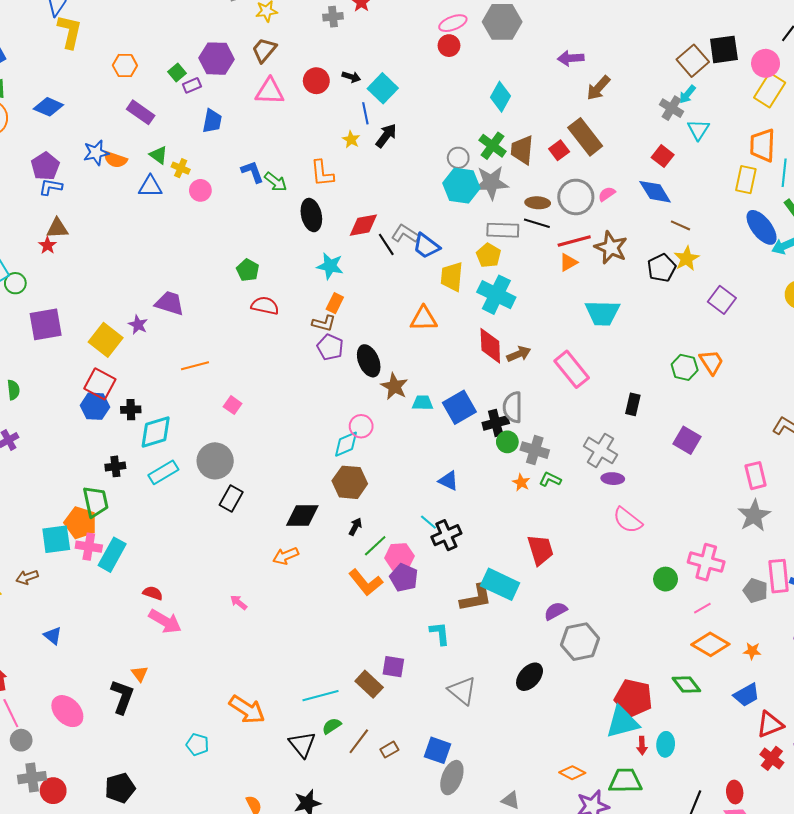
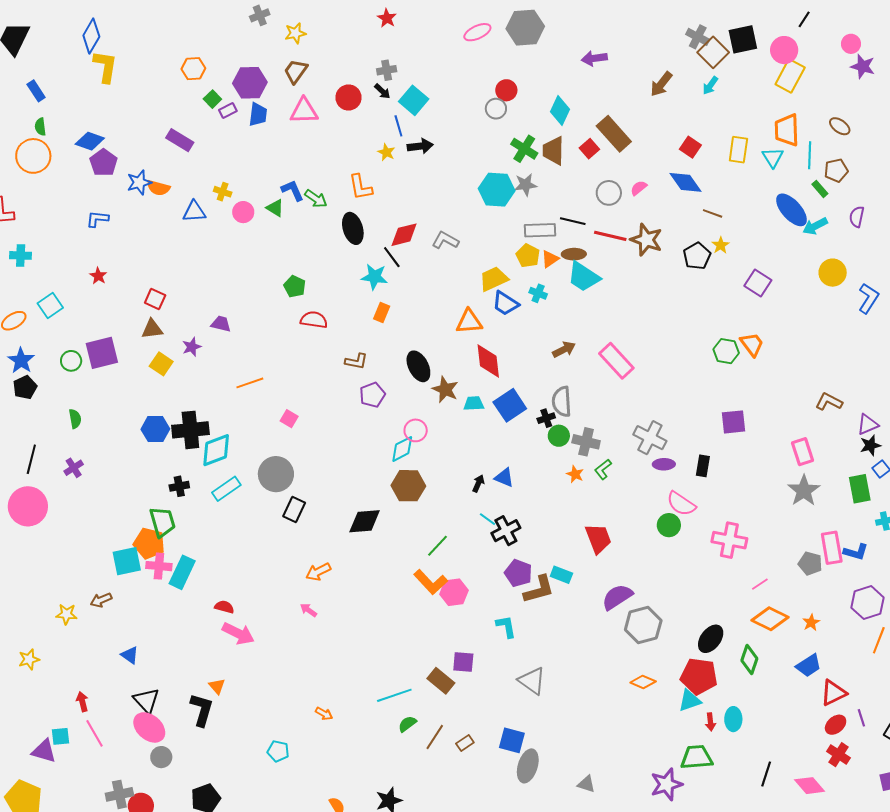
gray cross: (333, 17) -> (387, 70), moved
red circle: (449, 46) -> (506, 90), moved
orange hexagon: (125, 65) -> (193, 69), moved
black arrow: (351, 77) -> (382, 91), turned 30
brown arrow: (598, 88) -> (661, 84), moved
cyan diamond: (500, 97) -> (560, 110), moved
gray cross: (671, 108) -> (698, 37), moved
blue trapezoid: (212, 121) -> (258, 115), moved
cyan triangle: (698, 130) -> (773, 157), moved
black arrow: (386, 136) -> (420, 146), turned 50
green triangle: (159, 155) -> (275, 208), moved
gray circle: (458, 158) -> (496, 109), moved
purple pentagon: (45, 166) -> (104, 163), moved
yellow rectangle: (746, 180) -> (738, 150), moved
gray star: (491, 183) -> (525, 185), size x0.7
gray circle: (576, 197) -> (609, 193), size x0.7
brown ellipse: (538, 203) -> (574, 254), moved
brown triangle: (57, 228) -> (152, 329), moved
red line: (574, 241) -> (610, 236), turned 32
black line: (386, 244) -> (392, 257), moved
blue trapezoid: (426, 246) -> (505, 303), moved
yellow star: (687, 259) -> (721, 245), size x0.7
orange triangle: (568, 262) -> (550, 259), moved
yellow trapezoid: (452, 277) -> (494, 279), turned 64
green circle: (15, 283) -> (71, 361), moved
cyan cross: (496, 295) -> (538, 293), size x0.5
purple trapezoid: (170, 303) -> (221, 324), size x0.7
cyan trapezoid: (602, 313) -> (584, 277), moved, turned 36
brown L-shape: (324, 323) -> (356, 361), moved
purple star: (138, 325) -> (192, 347), turned 30
yellow square: (106, 340) -> (161, 364), size x0.7
red diamond: (490, 346) -> (488, 361), moved
purple pentagon: (330, 347) -> (372, 395), moved, turned 30
red square: (100, 384) -> (155, 299), moved, size x0.7
black rectangle: (633, 404) -> (703, 466), moved
black cross: (131, 410) -> (190, 430), size x1.8
black cross: (496, 423) -> (546, 418), size x0.7
purple square: (687, 440) -> (733, 422), turned -32
green L-shape: (550, 479) -> (603, 469), turned -60
black arrow: (355, 527) -> (478, 483), moved
orange arrow: (286, 556) -> (318, 572), moved
pink hexagon: (399, 557) -> (454, 592), moved
pink cross: (706, 562) -> (729, 540), moved
purple pentagon: (404, 578) -> (518, 573), moved
green circle: (666, 579) -> (669, 525), moved
cyan rectangle: (500, 584) -> (561, 575), size x0.6
purple semicircle: (556, 611) -> (617, 597), size x1.4
orange star: (752, 651) -> (811, 622), turned -30
black ellipse: (530, 677) -> (711, 639), moved
green diamond: (686, 685) -> (749, 660), turned 60
orange arrow: (247, 709) -> (324, 714), size x0.5
cyan triangle: (622, 722) -> (690, 701), size x0.7
gray circle: (21, 740) -> (161, 757), moved
black triangle: (302, 744) -> (146, 701), moved
red cross: (772, 758) -> (839, 755), moved
orange diamond: (572, 773) -> (643, 682), moved
red ellipse: (735, 792) -> (836, 725), moved, turned 60

